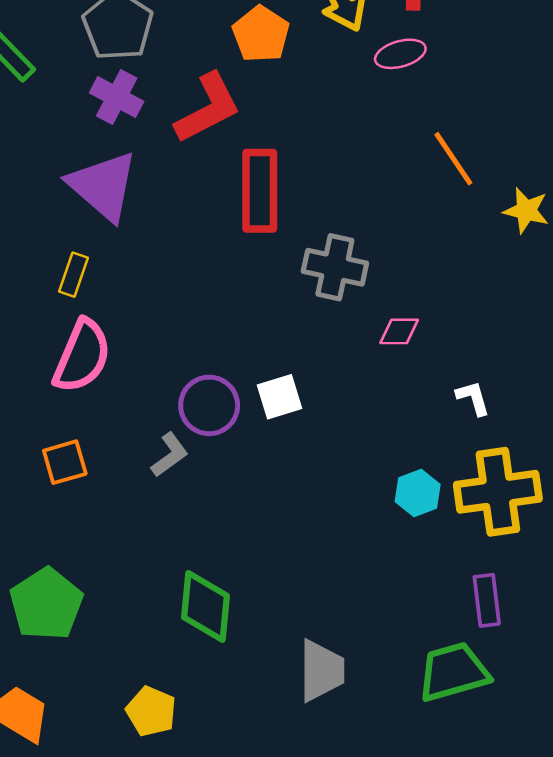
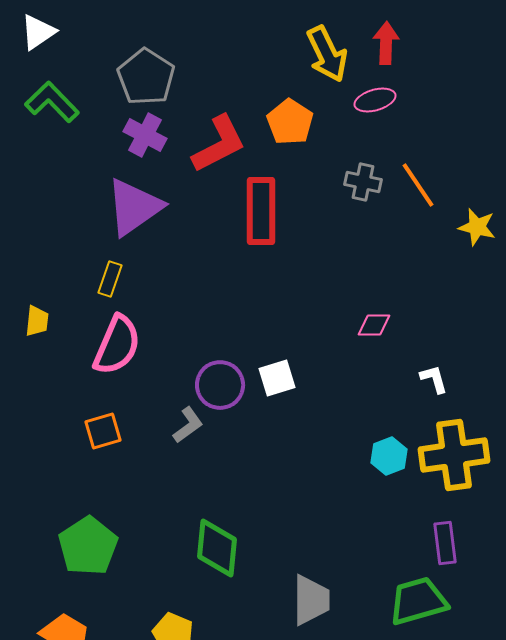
orange pentagon: (261, 34) -> (290, 122), moved
purple triangle: (103, 186) -> (134, 207), turned 44
gray cross: (335, 267) -> (363, 182), moved, size x0.7

